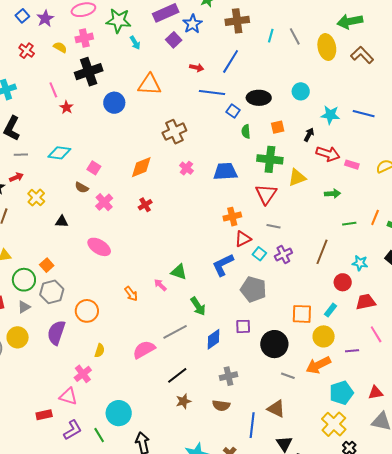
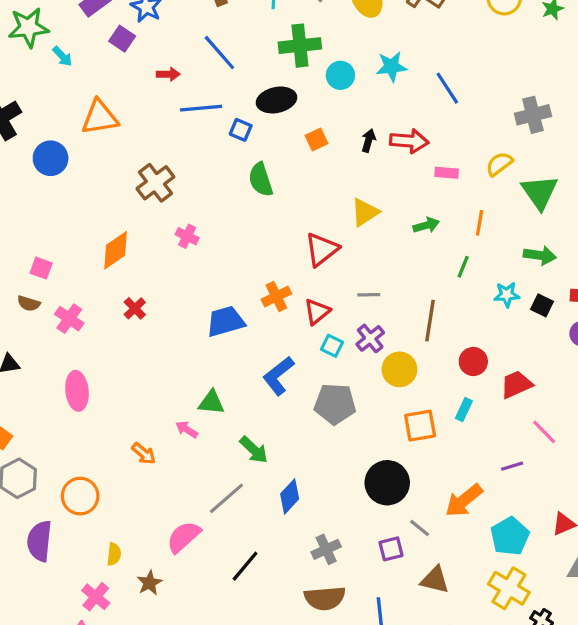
blue line: (231, 61) -> (219, 53), turned -60
blue line: (364, 114) -> (447, 88), turned 55
cyan star: (330, 115) -> (391, 67), moved
green semicircle: (246, 132) -> (261, 180), moved, size x1.5
red arrow: (328, 154) -> (409, 141), moved
green cross: (270, 159) -> (300, 46), moved
blue trapezoid: (225, 171) -> (225, 321), moved
red triangle: (266, 194) -> (322, 249), turned 30
orange line: (375, 217) -> (480, 223), moved
green line: (349, 224) -> (463, 267), turned -48
gray line: (273, 226) -> (369, 295), moved
red triangle: (243, 239) -> (317, 312), moved
pink ellipse: (99, 247) -> (77, 391), turned 65
cyan star: (360, 263) -> (507, 295), moved
purple square: (243, 326) -> (391, 549), moved
yellow circle: (324, 336) -> (399, 369), moved
gray line: (288, 376) -> (420, 528), turned 32
brown star: (183, 401) -> (149, 583), moved
brown semicircle: (221, 405) -> (325, 598), size x1.4
brown triangle: (276, 409) -> (435, 580), moved

